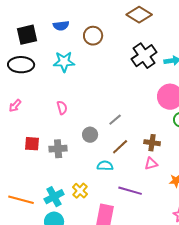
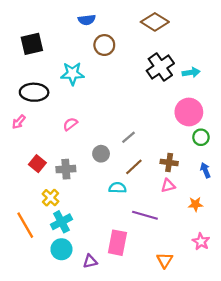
blue semicircle: (61, 26) -> (87, 20), moved
black ellipse: (21, 65) -> (34, 92), moved
pink semicircle: (62, 108) -> (70, 124), turned -112
red square: (32, 144) -> (37, 164), turned 35
yellow cross: (80, 191) -> (51, 198), moved
orange line: (21, 200) -> (25, 225), turned 45

